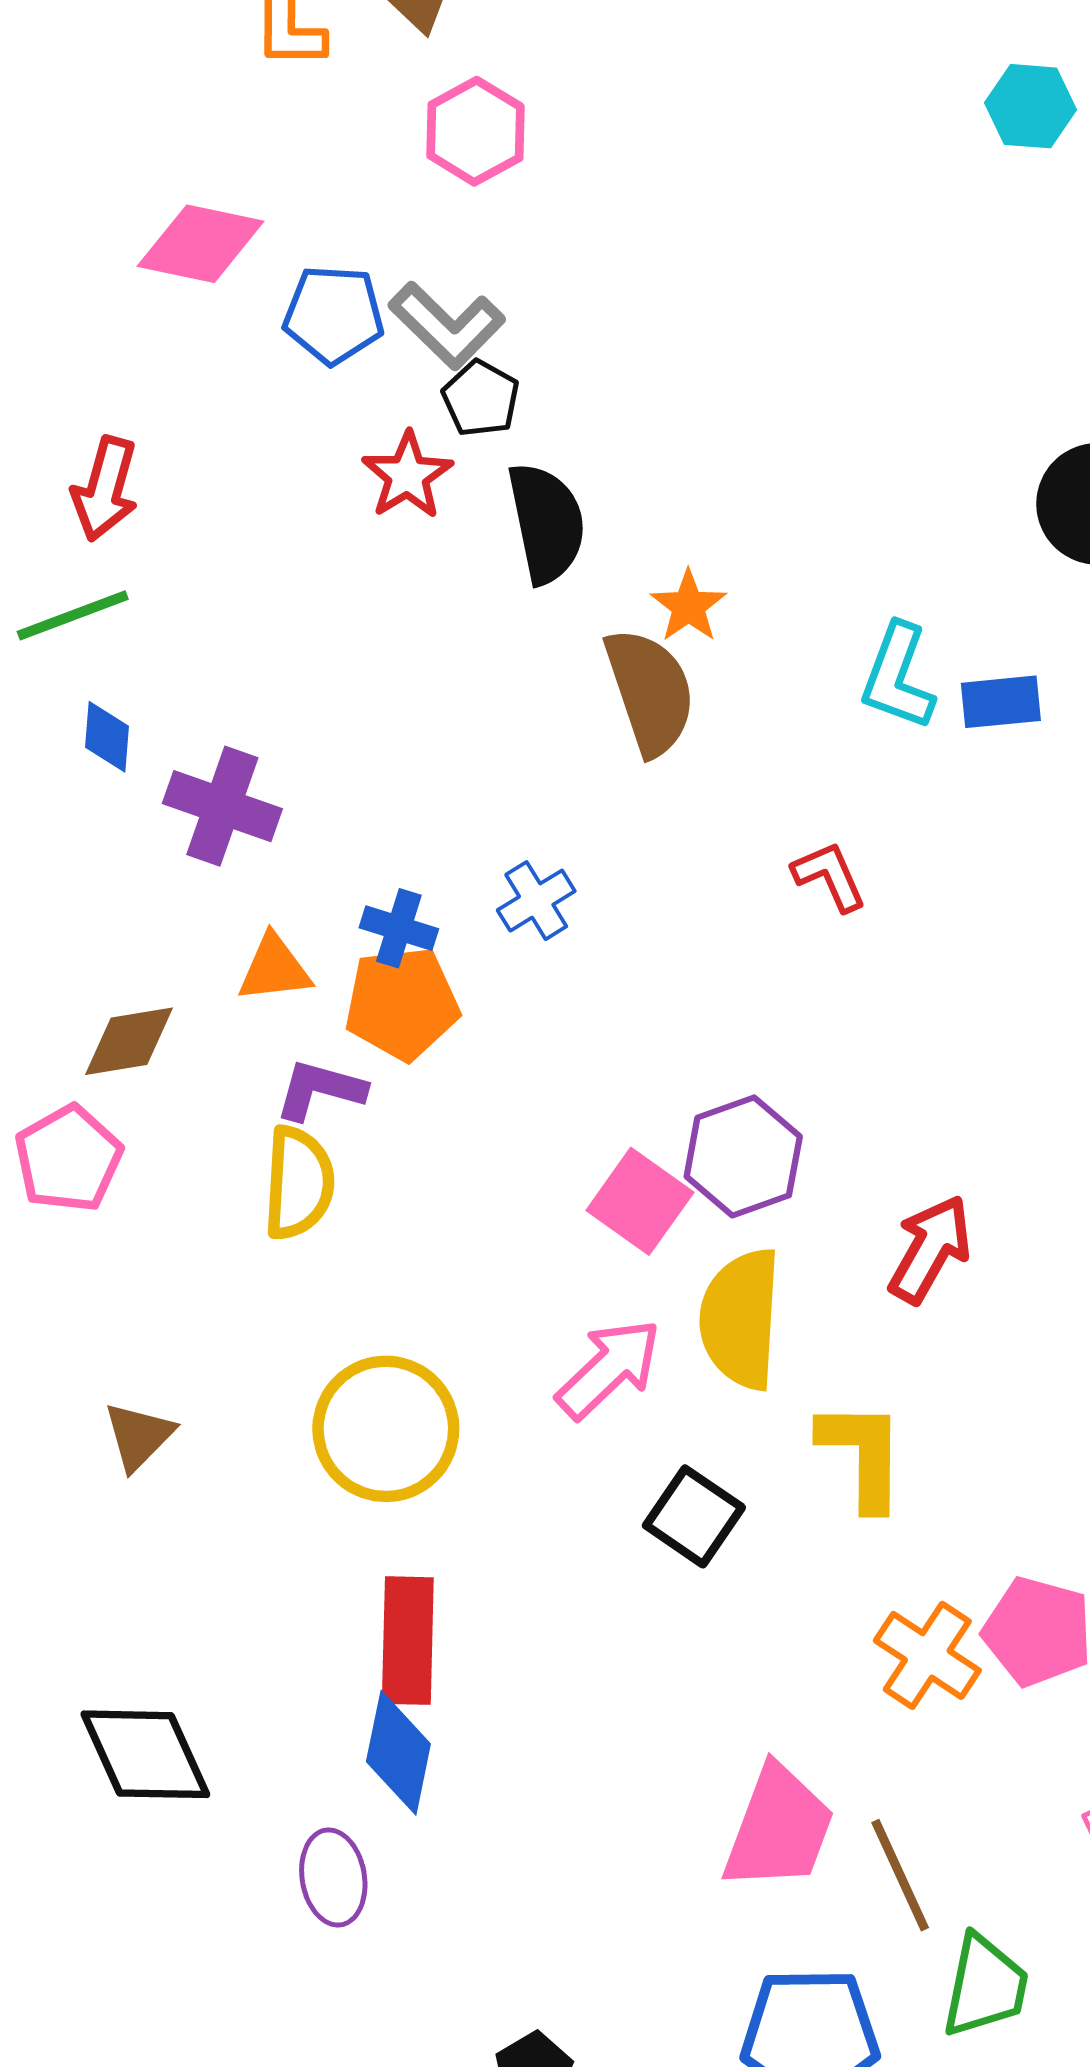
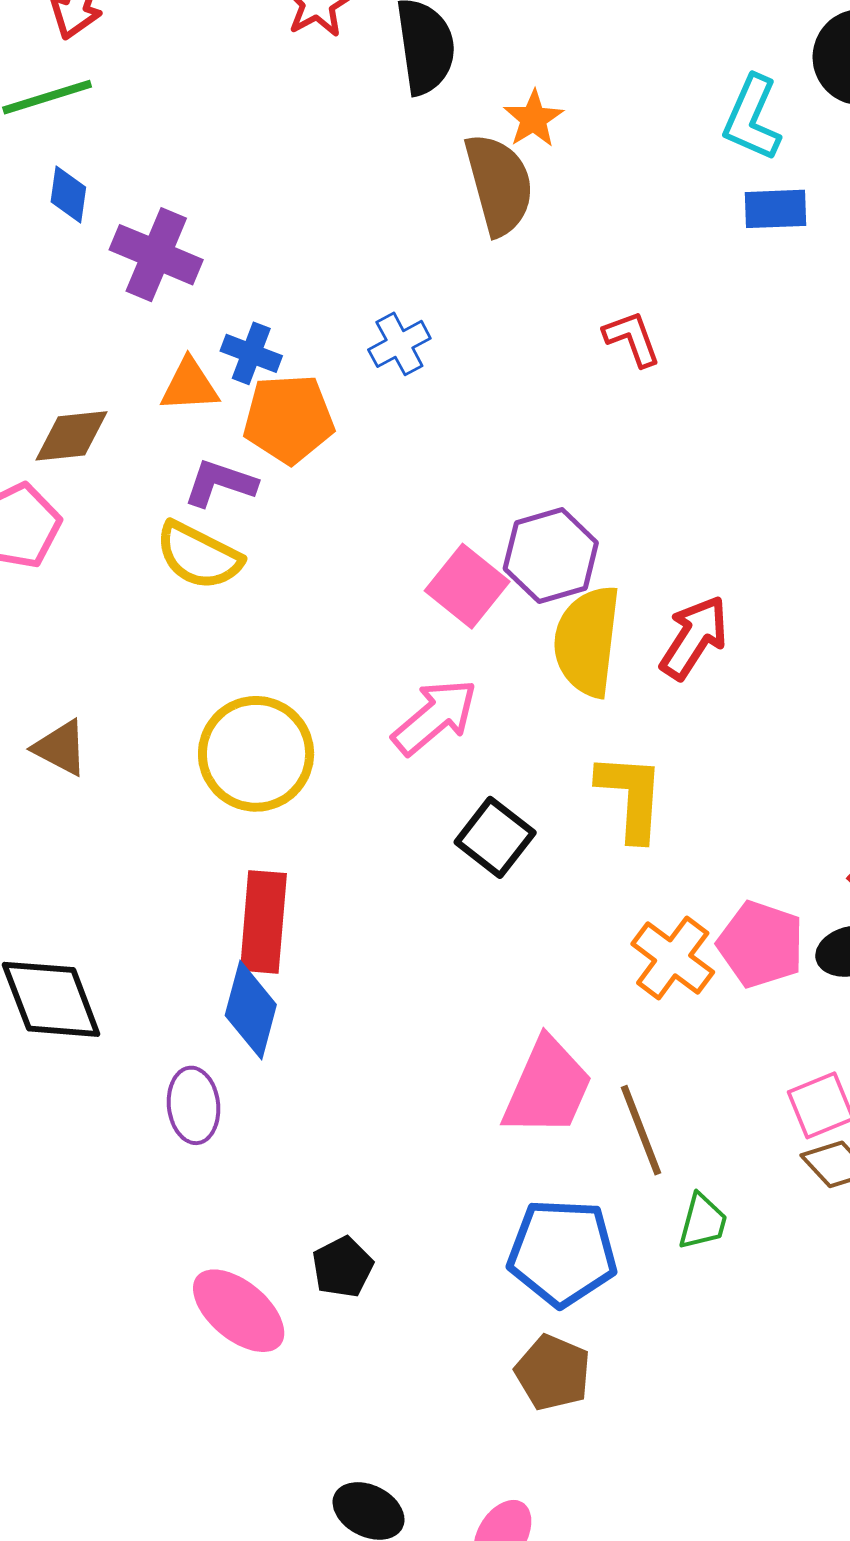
cyan L-shape: (898, 677) -> (752, 118), moved
blue cross: (399, 928) -> (251, 353), moved
yellow semicircle: (299, 1183) -> (199, 556), turned 110
yellow semicircle: (741, 1319) -> (587, 641), moved
brown triangle: (139, 1436) -> (61, 748), turned -50
green trapezoid: (985, 1986) -> (703, 1222), size x0.7

